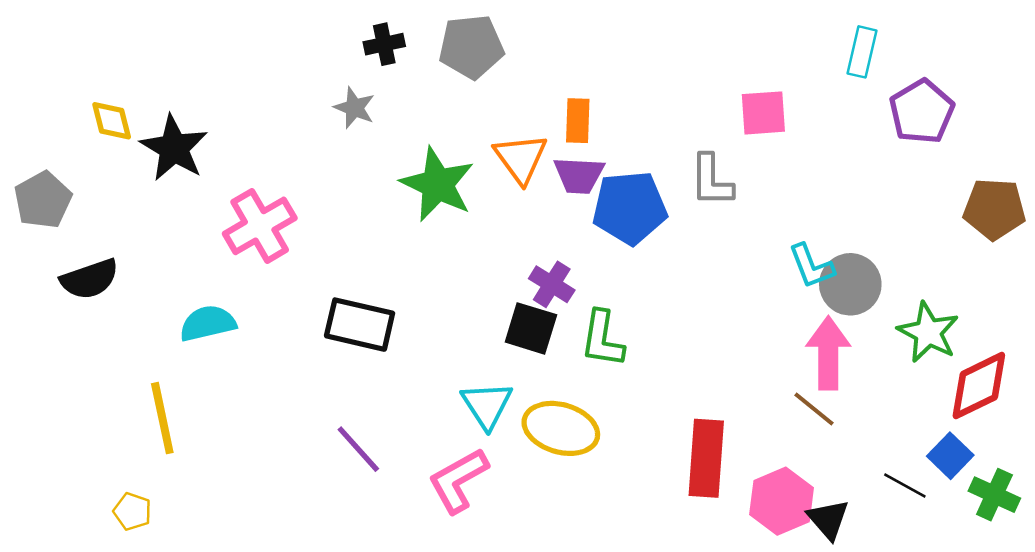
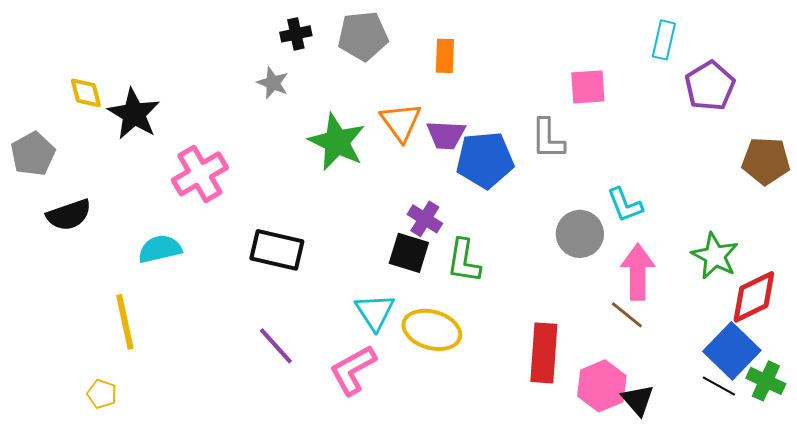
orange rectangle: (578, 121) -> (445, 56), moved
gray circle: (850, 284) -> (580, 234), moved
blue square: (950, 456) -> (732, 351), size x1.6
black line: (905, 486) -> (719, 386), moved

